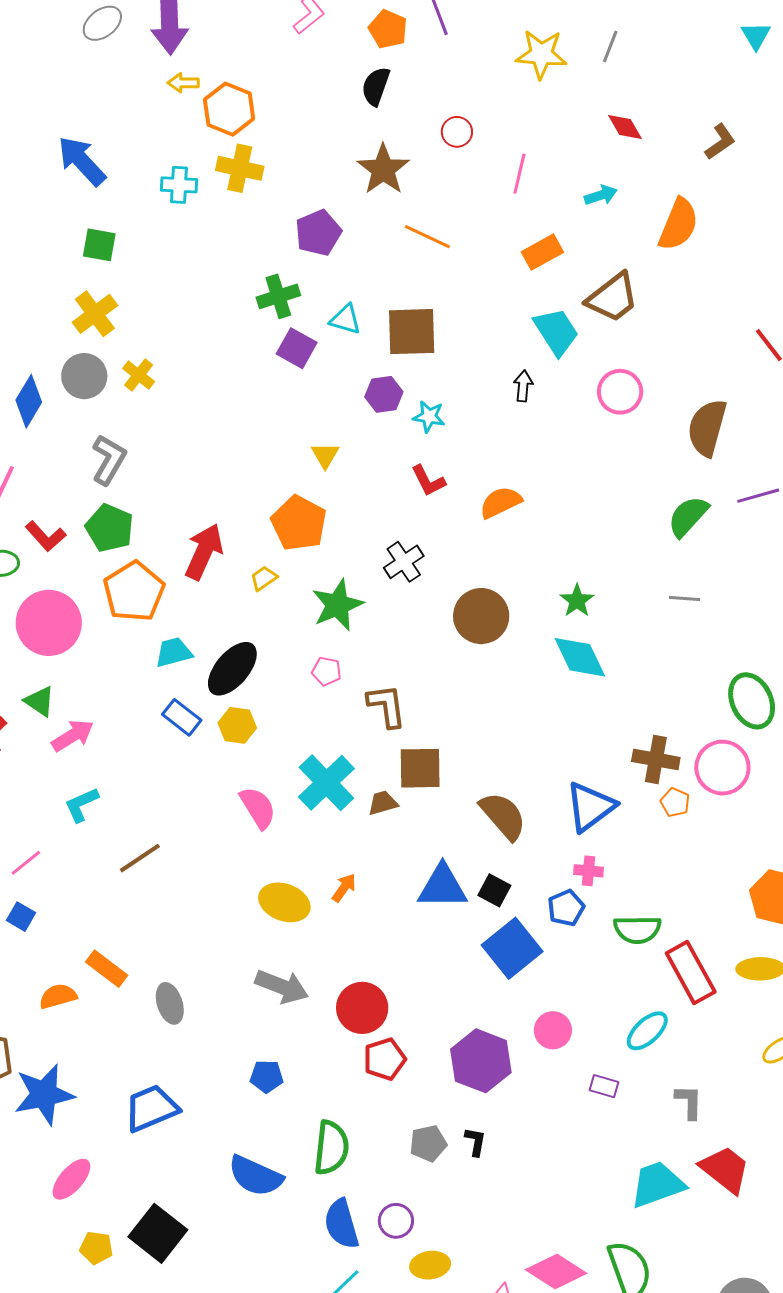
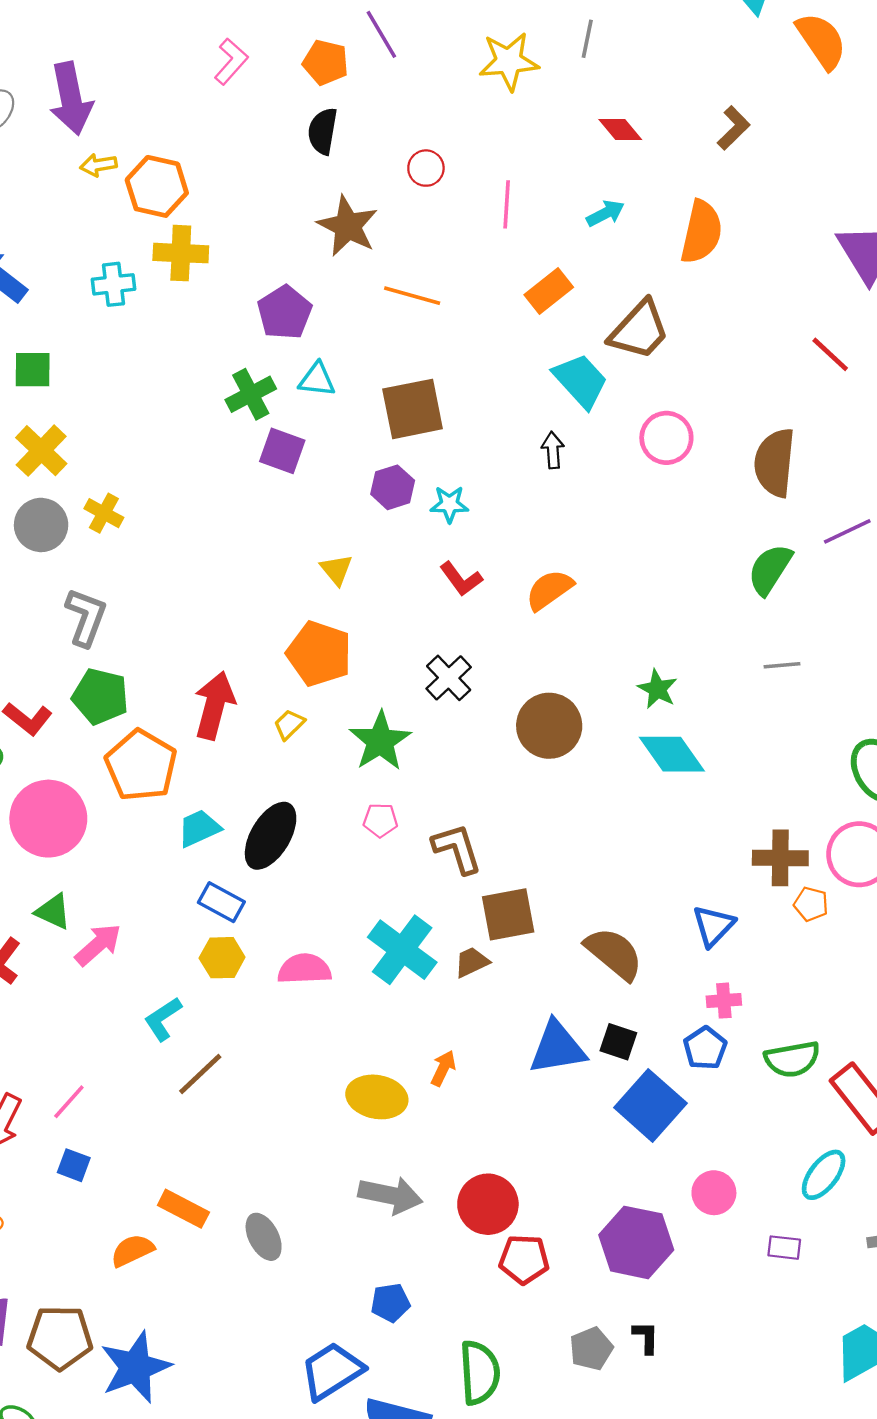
cyan triangle: (345, 320) -> (317, 380), moved
yellow hexagon: (237, 725) -> (222, 958), moved
cyan L-shape: (81, 805) -> (163, 1019), moved
blue triangle: (590, 807) -> (713, 926), size x0.7
pink semicircle: (258, 808) -> (304, 969), moved, turned -51
red pentagon: (385, 1059) -> (524, 1259), turned 30
blue trapezoid: (151, 1108) -> (332, 1371), moved

